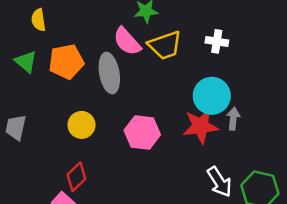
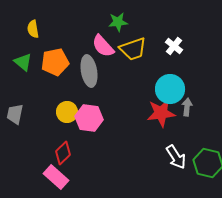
white cross: (217, 41) -> (174, 46), turned 30
pink hexagon: (142, 132) -> (89, 118), moved

